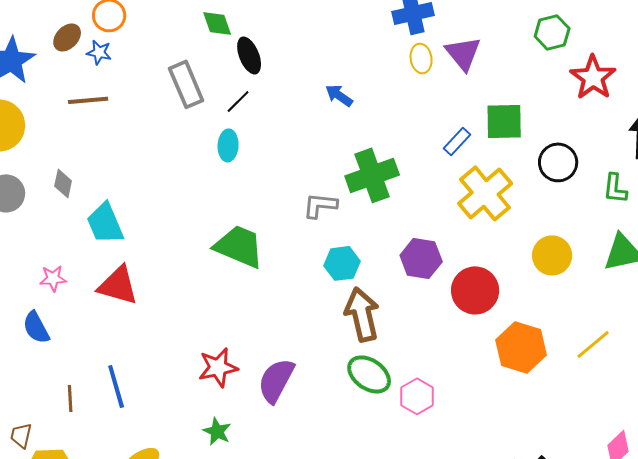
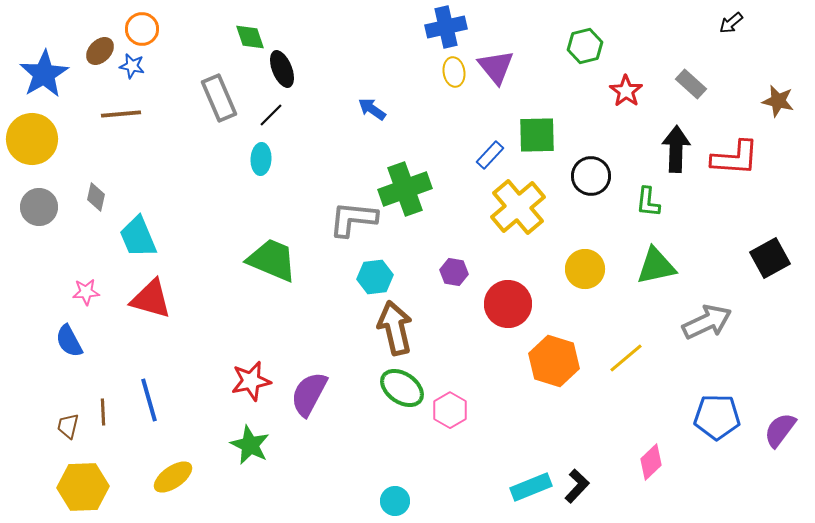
red star: (593, 77) -> (626, 91), size x0.7
gray L-shape: (320, 205) -> (353, 219), size x1.4
purple hexagon: (421, 258) -> (454, 272), size x0.7
green star: (217, 431) -> (250, 445), size x1.4
brown trapezoid: (21, 435) -> (68, 426), moved

